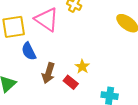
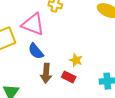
blue semicircle: (29, 51) -> (36, 51), moved

